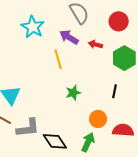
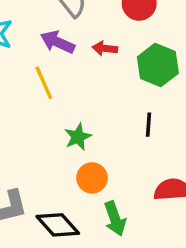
orange circle: (98, 119) -> (92, 178), moved
green arrow: (88, 142) -> (115, 219), turned 144

